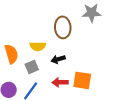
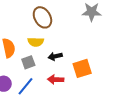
brown ellipse: (63, 27) -> (42, 17), moved, turned -30
orange square: (82, 80) -> (82, 68), moved, turned -30

